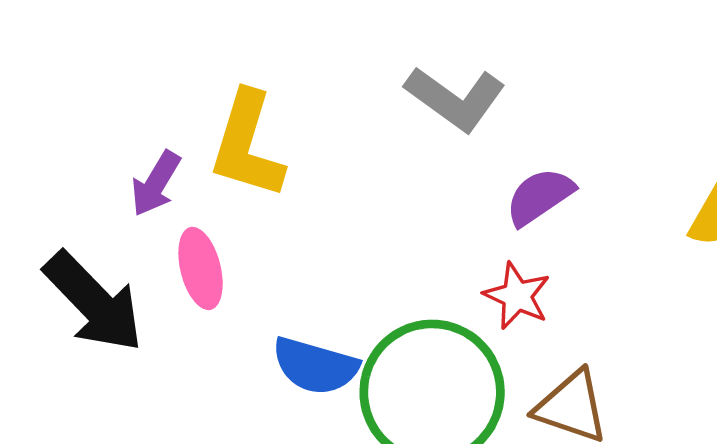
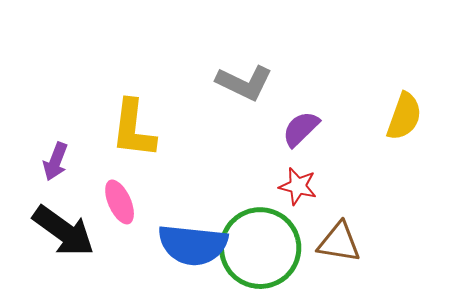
purple arrow: (156, 184) -> (55, 161), moved
blue semicircle: (315, 366) -> (193, 245), size x1.4

